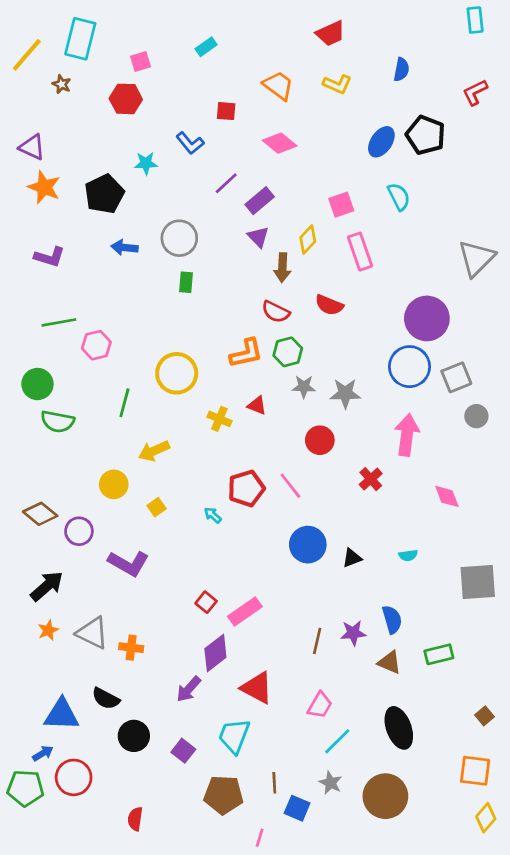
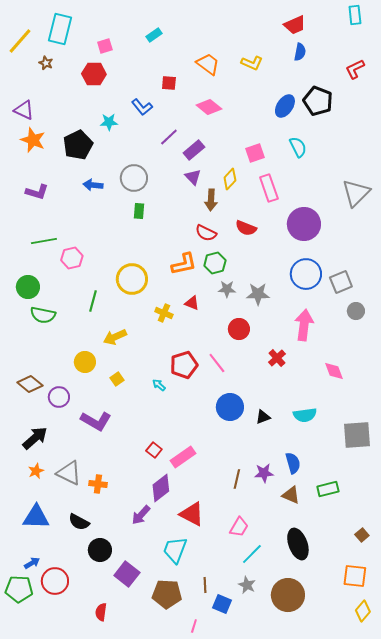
red trapezoid: (331, 33) -> (295, 25), moved
purple circle: (427, 318) -> (304, 224), moved
cyan semicircle: (408, 555) -> (305, 415), size x1.6
blue triangle: (62, 715) -> (36, 517), moved
purple square: (183, 751) -> (127, 574), moved, size x1.4

